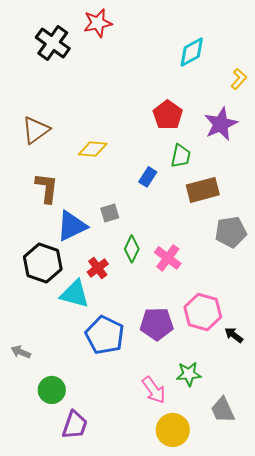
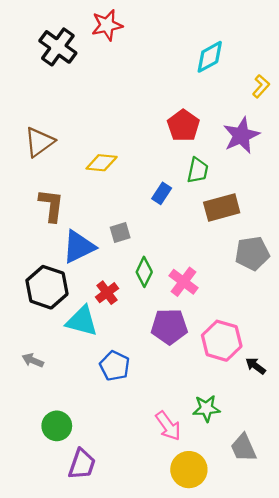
purple pentagon: (157, 324) -> (169, 327), moved
blue pentagon: (105, 335) -> (115, 366), size x0.7
gray arrow: (21, 352) -> (33, 360), moved

